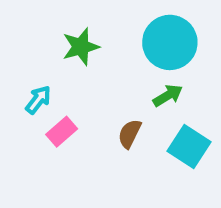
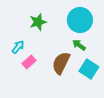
green arrow: (168, 96) -> (79, 45), turned -112
brown semicircle: (130, 134) -> (61, 63), size x1.6

